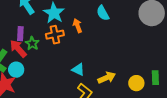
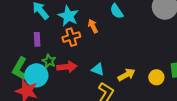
green star: (32, 43) -> (49, 61), moved
red arrow: (18, 49) -> (67, 67), moved, turned 132
cyan circle: (16, 70) -> (36, 75), size x1.5

